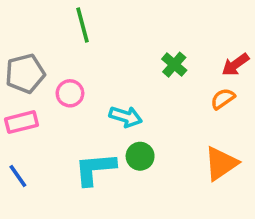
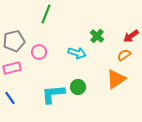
green line: (83, 25) -> (46, 14), turned 36
cyan arrow: (126, 117) -> (77, 53), moved
orange triangle: (221, 163) -> (116, 79), moved

